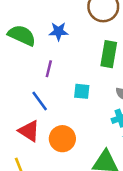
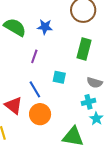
blue line: (40, 101) -> (35, 89), moved

